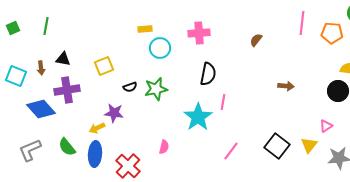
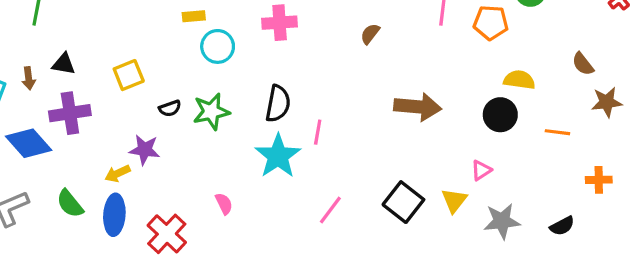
black semicircle: (208, 74) -> (278, 104), moved
brown arrow: (286, 86) -> (418, 107), size x1.8
pink semicircle: (164, 147) -> (224, 204), turned -40

